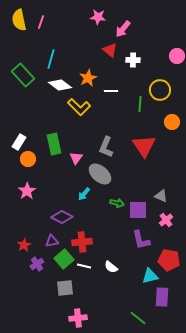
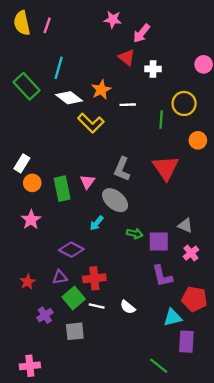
green rectangle: (54, 144) -> (62, 189), moved
purple cross: (37, 264) -> (45, 315), moved
pink cross: (78, 318) -> (30, 366), moved

